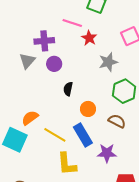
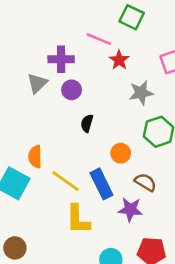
orange circle: (88, 109) -> (121, 153), moved
orange semicircle: (30, 118) -> (35, 157), turned -60
brown semicircle: (117, 121) -> (145, 182), moved

